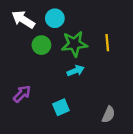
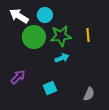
green circle: (41, 45) -> (34, 37), size x1.5

